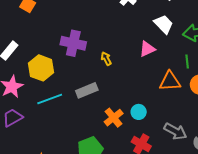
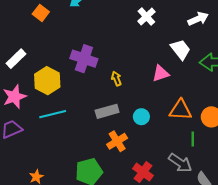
green line: (187, 61) -> (193, 139), moved
gray rectangle: (87, 90) -> (107, 111), moved
cyan circle: (139, 112) -> (141, 117), moved

